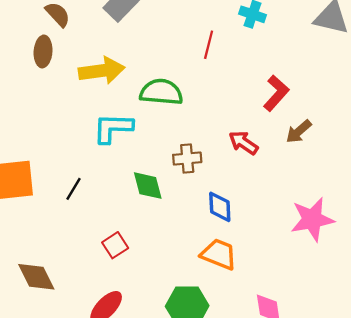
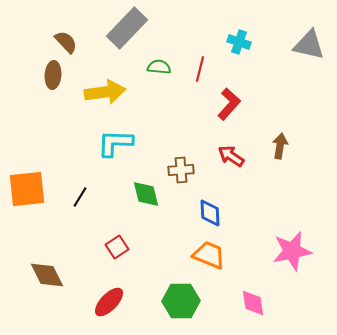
green semicircle: (161, 92) -> (159, 67), moved, size x0.6
red L-shape: (276, 93) -> (229, 104), moved
brown arrow: (299, 131) -> (280, 146), turned 140
pink star: (312, 219) -> (292, 251), moved

